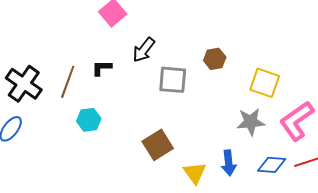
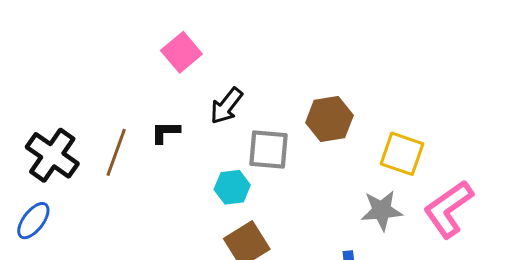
brown hexagon: (215, 59) -> (329, 119), size x1.4
cyan hexagon: (89, 120) -> (232, 187), moved

